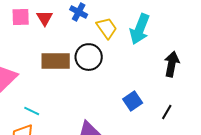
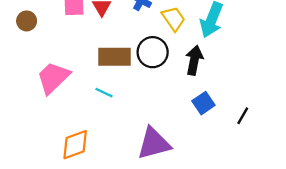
black arrow: (172, 64) -> (194, 60), moved
cyan line: (32, 111) -> (104, 93), moved

